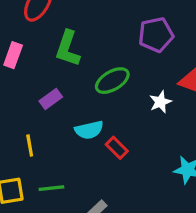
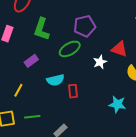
purple pentagon: (156, 35) -> (85, 26), moved
yellow line: (30, 146) -> (18, 90), turned 40
red rectangle: (117, 148) -> (73, 91), turned 40

